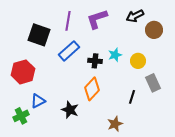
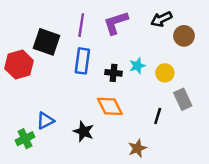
blue rectangle: (69, 51) -> (82, 61), turned -40
red hexagon: (23, 72) -> (19, 65), moved
orange diamond: (92, 89) -> (110, 106), turned -70

